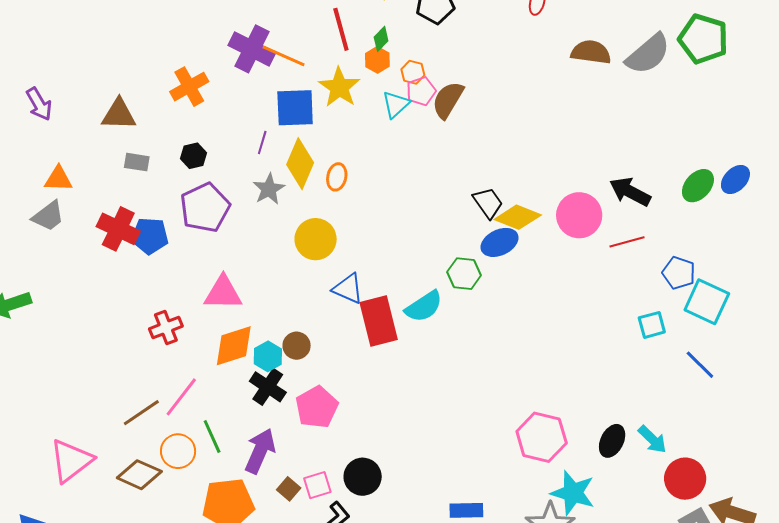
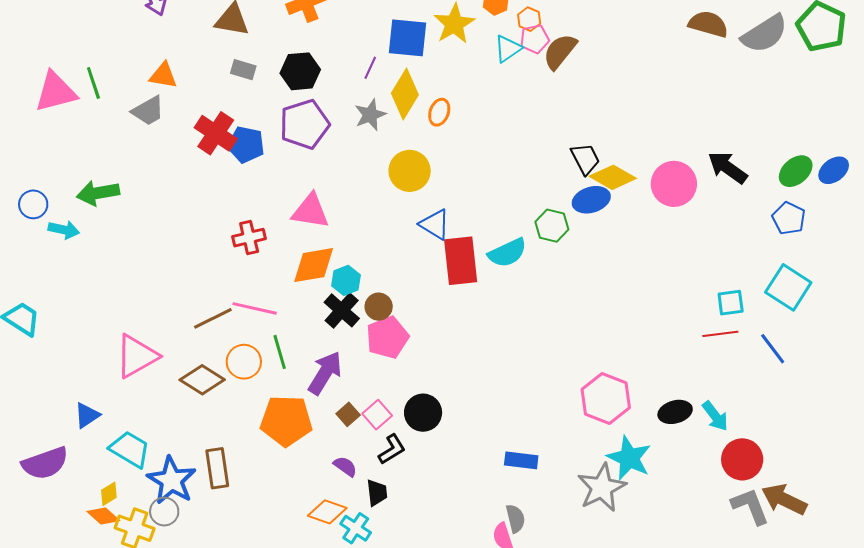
black hexagon: (193, 156) -> (300, 71), size x1.5
red line: (627, 242) -> (720, 334), moved
blue pentagon: (679, 273) -> (789, 218), moved
brown circle: (297, 346) -> (379, 307), moved
pink line: (181, 397) -> (255, 308), turned 57
black ellipse: (612, 441) -> (675, 412), turned 40
pink square: (317, 485) -> (377, 415), turned -32

